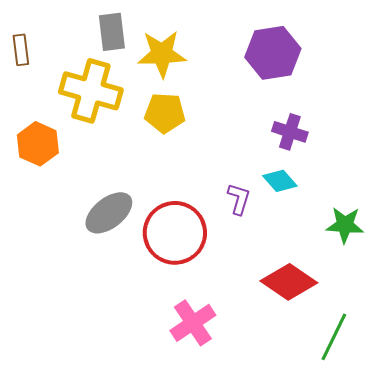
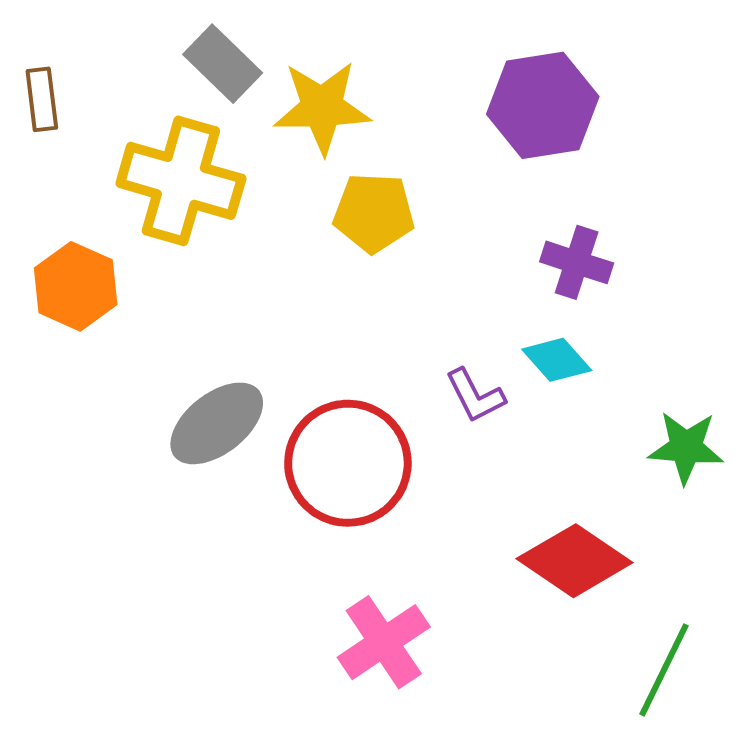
gray rectangle: (112, 32) -> (223, 64), turned -39
yellow pentagon: (165, 113) -> (374, 213), moved
purple L-shape: (239, 199) -> (475, 396), turned 136

